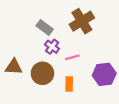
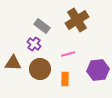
purple cross: (52, 47) -> (34, 44), moved

